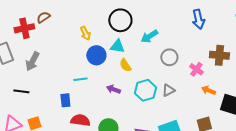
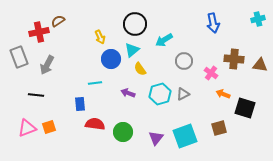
cyan triangle: (117, 46) -> (132, 50), turned -49

